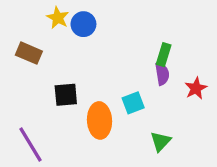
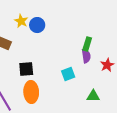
orange ellipse: (100, 120) -> (31, 92), moved
green triangle: (161, 141) -> (93, 96), moved, turned 48

